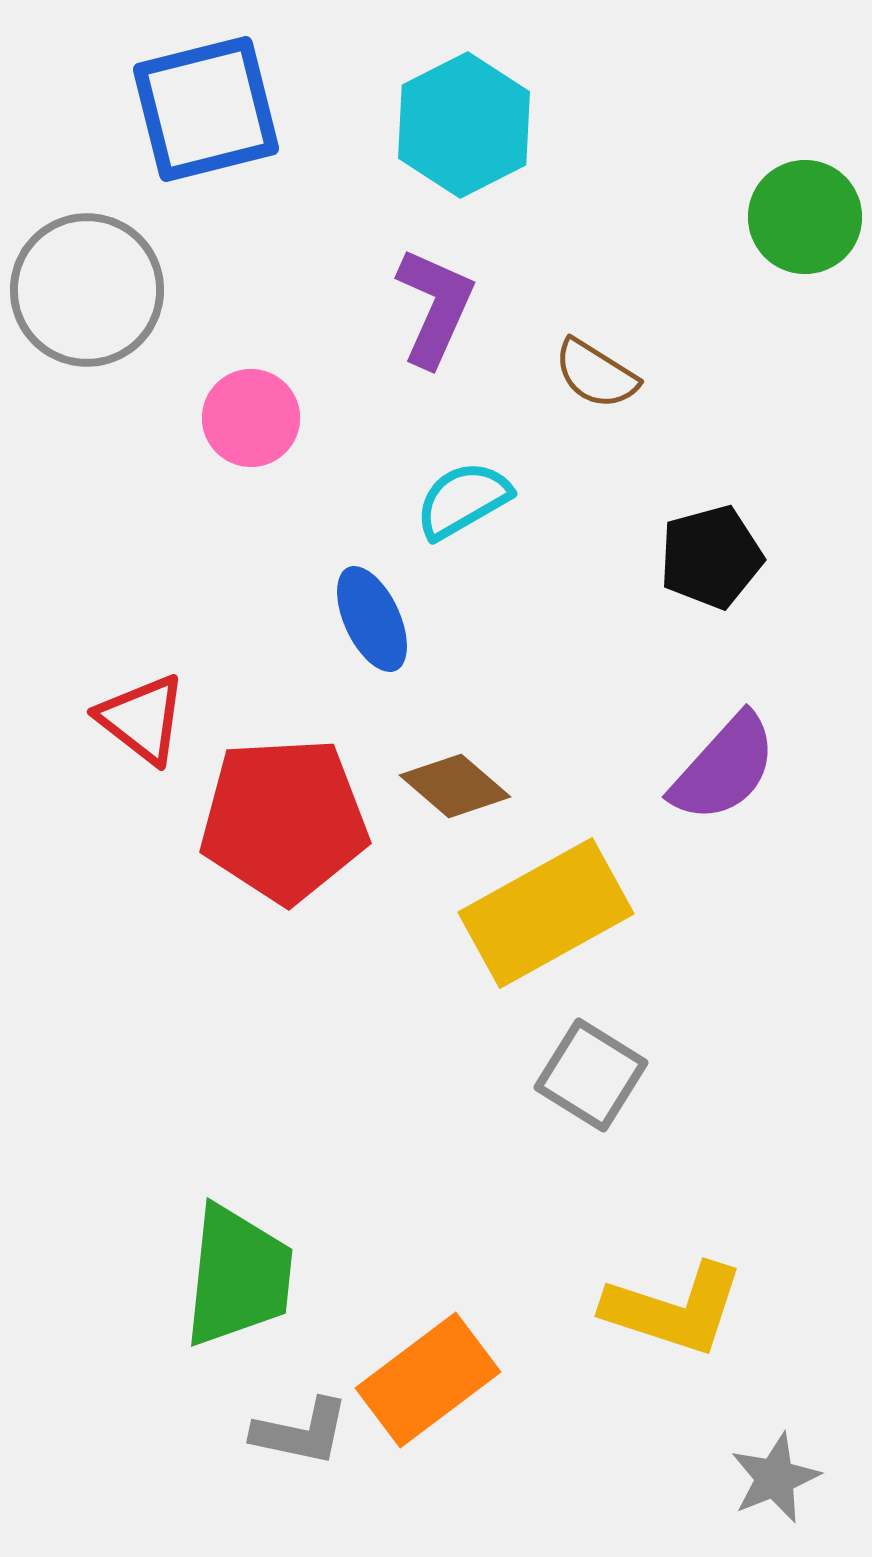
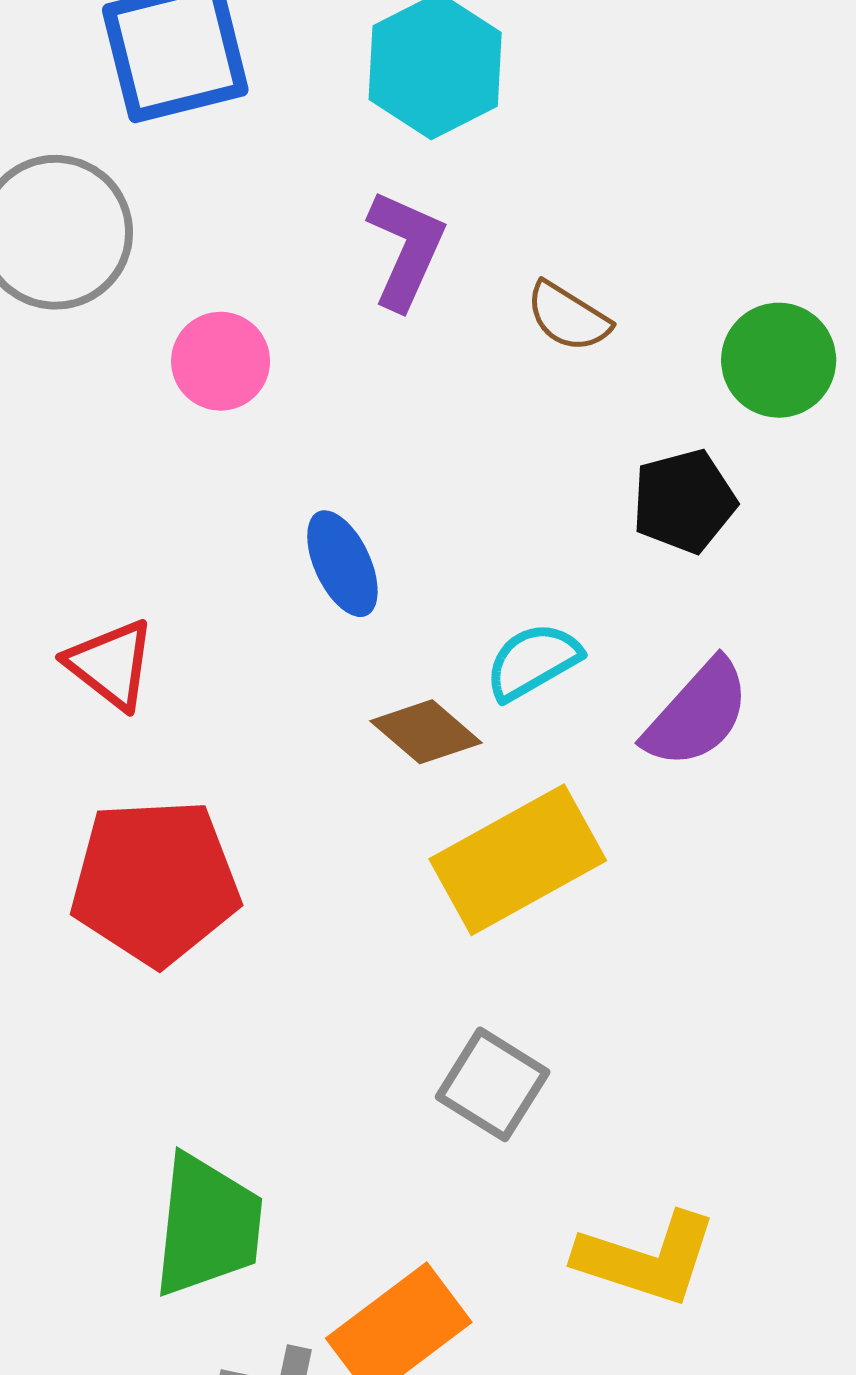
green circle: (805, 217) -> (779, 360), moved
cyan semicircle: (463, 500) -> (533, 661), moved
red pentagon: (284, 820) -> (155, 882), moved
gray square: (591, 1075) -> (493, 1084), moved

